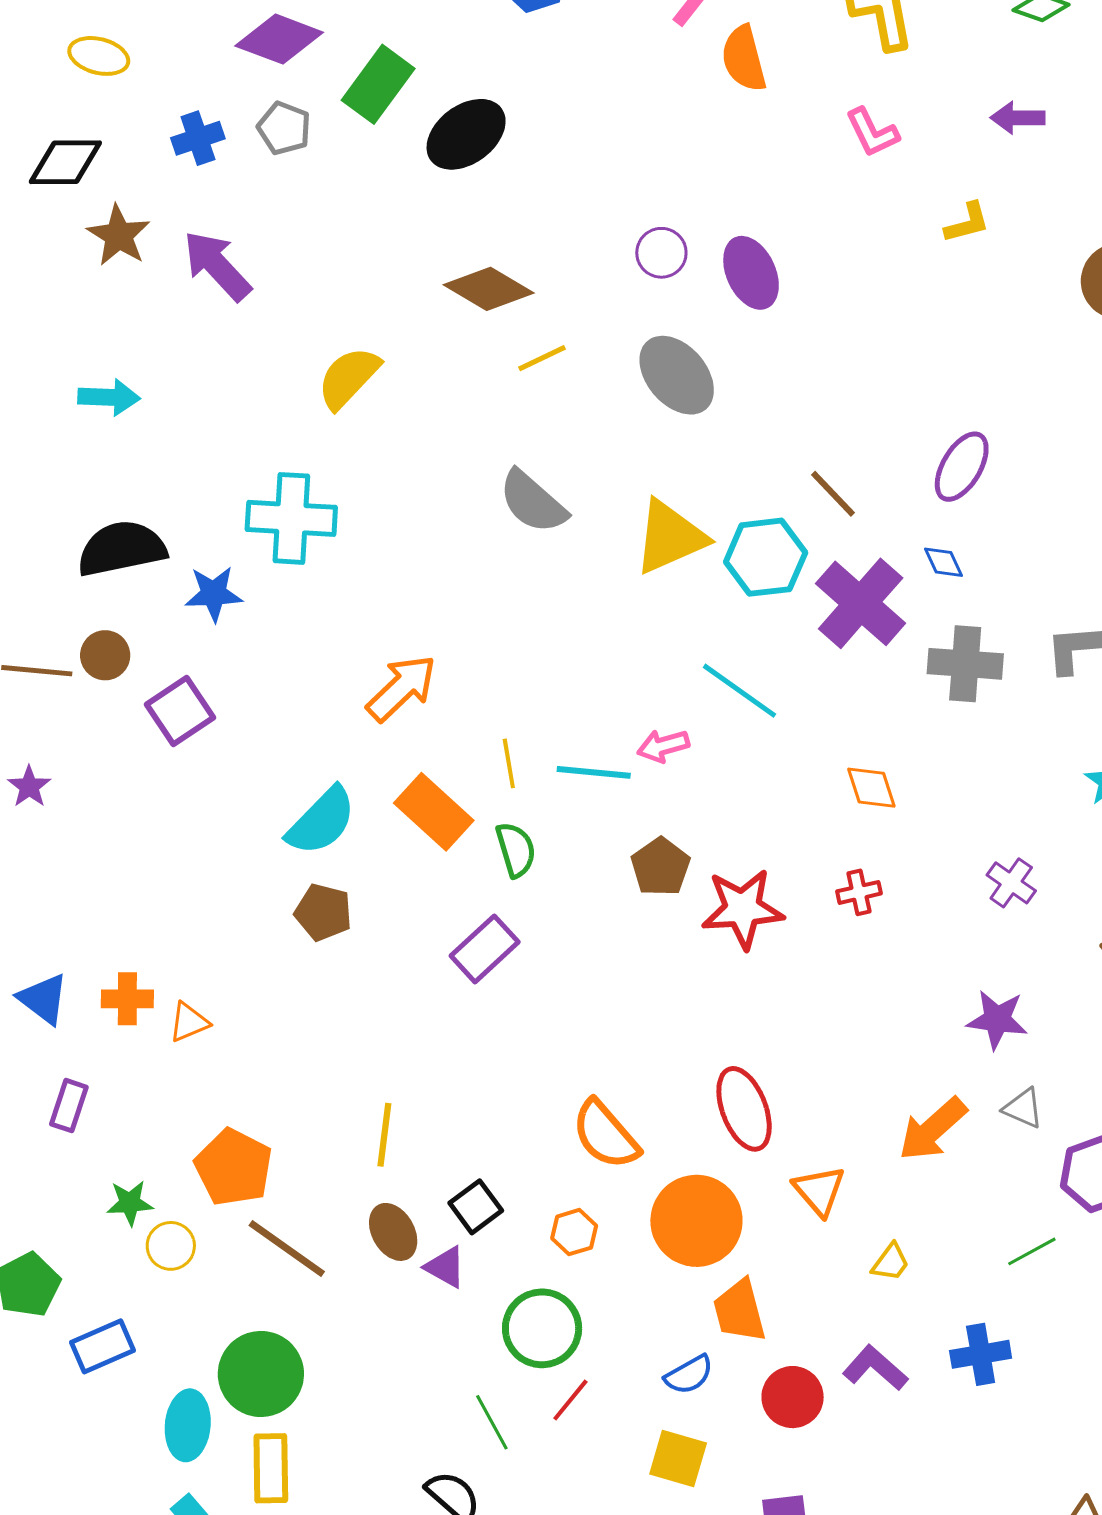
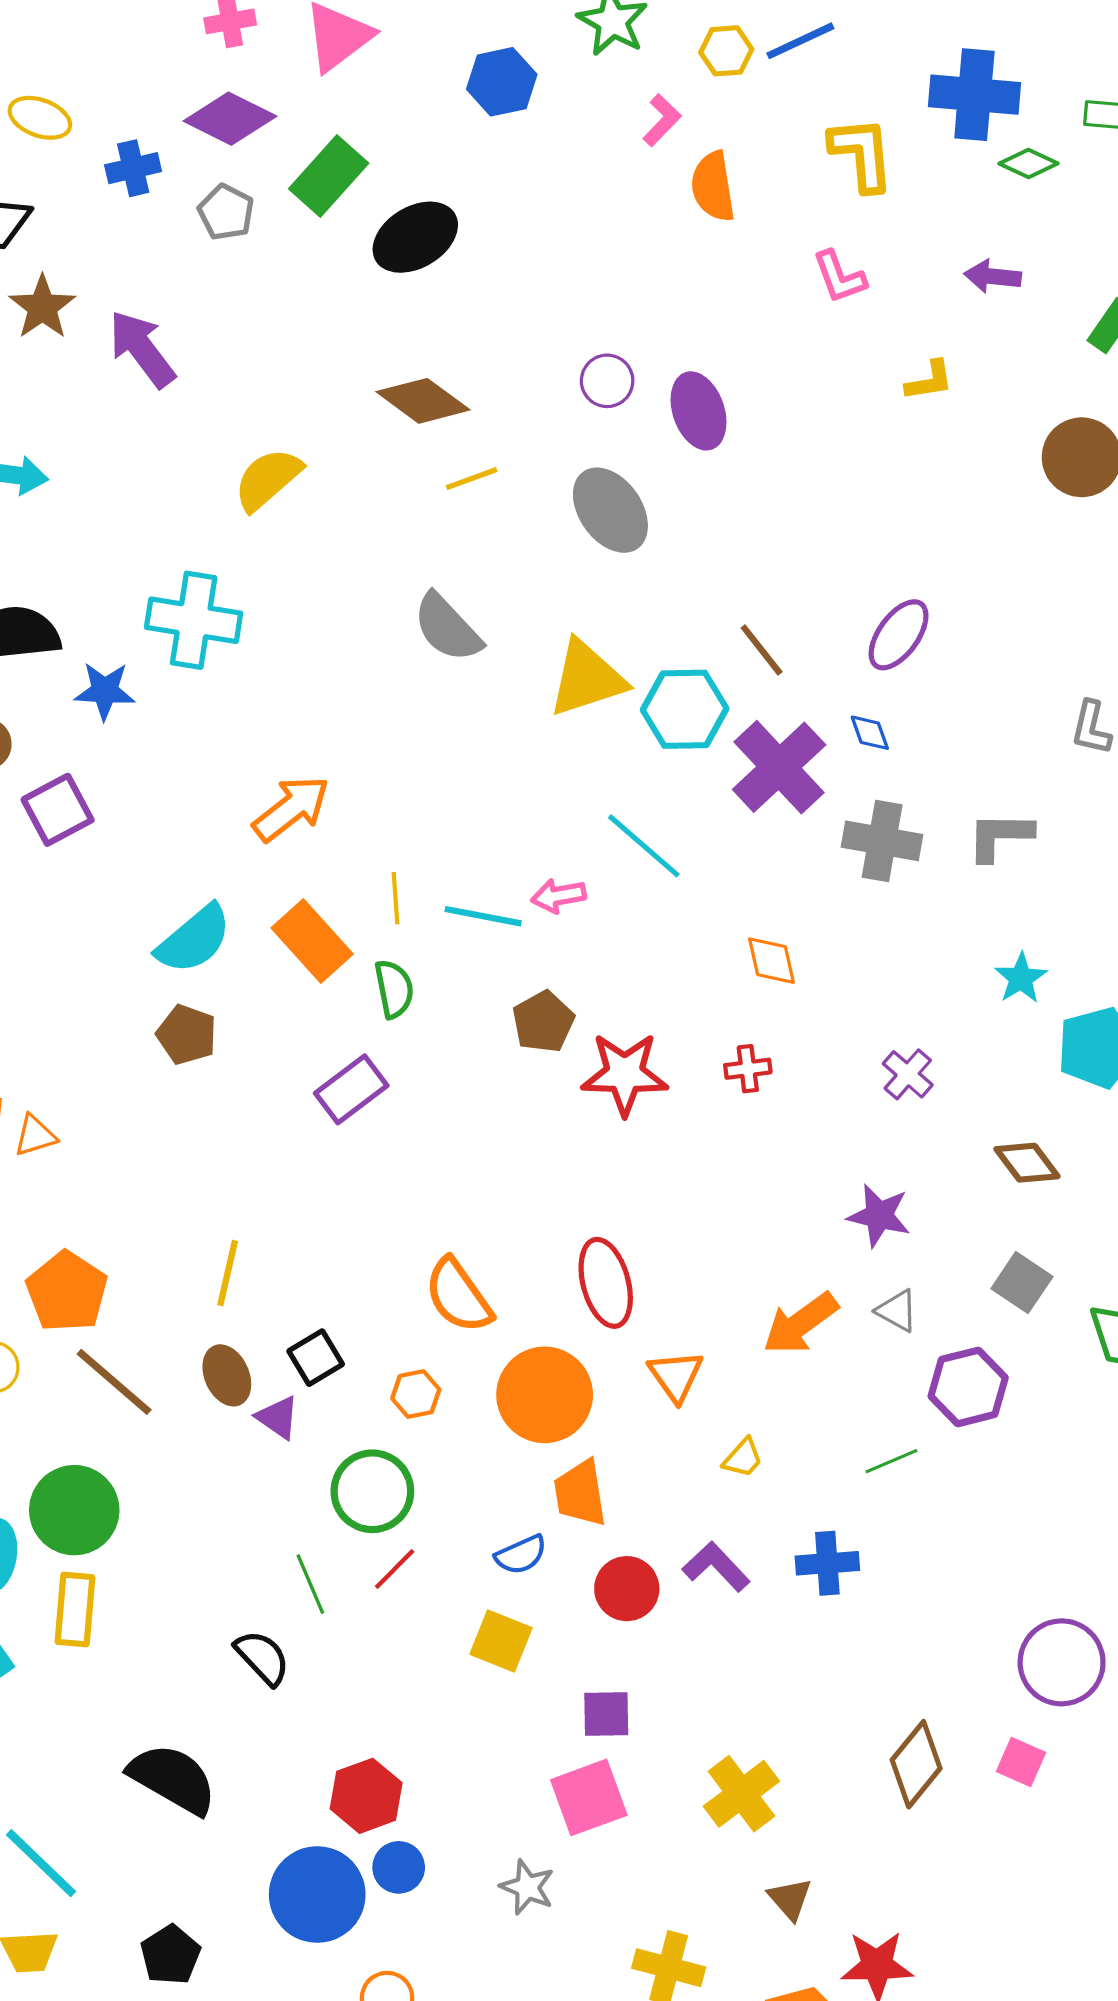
blue cross: (198, 138) -> (133, 168), moved

